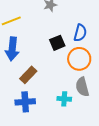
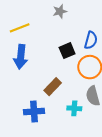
brown rectangle: (28, 75) -> (53, 87), moved

